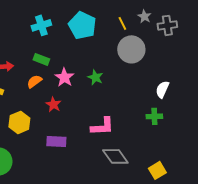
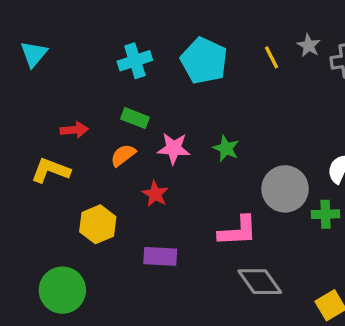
gray circle: (131, 49) -> (285, 189), moved
pink star: (64, 77) -> (174, 148), turned -30

